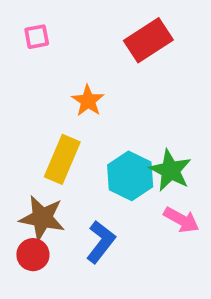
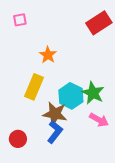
red rectangle: (148, 40) -> (99, 23), moved
brown star: (42, 218) -> (55, 114), moved

